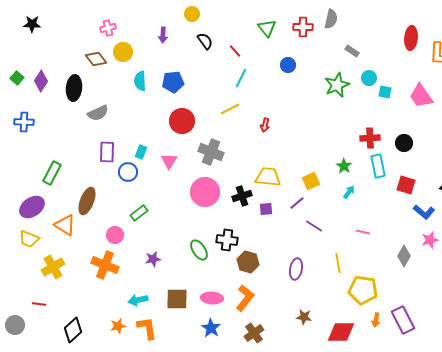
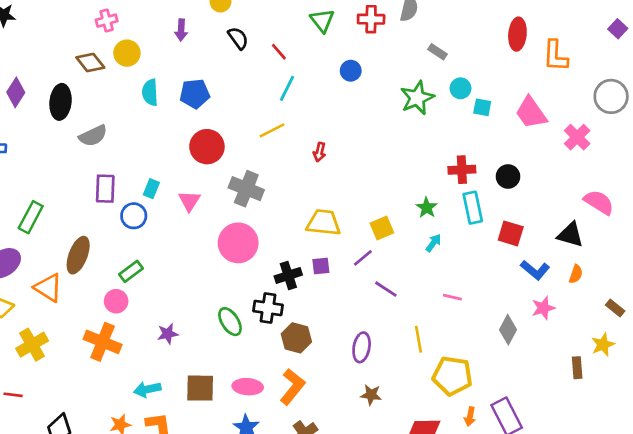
black cross: (242, 196) -> (288, 275), moved
green rectangle: (139, 213) -> (131, 271), moved
brown star: (304, 317) -> (371, 395), moved

